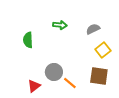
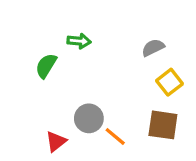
green arrow: (60, 25) -> (79, 41), moved
green semicircle: (28, 40) -> (46, 66), turned 35

